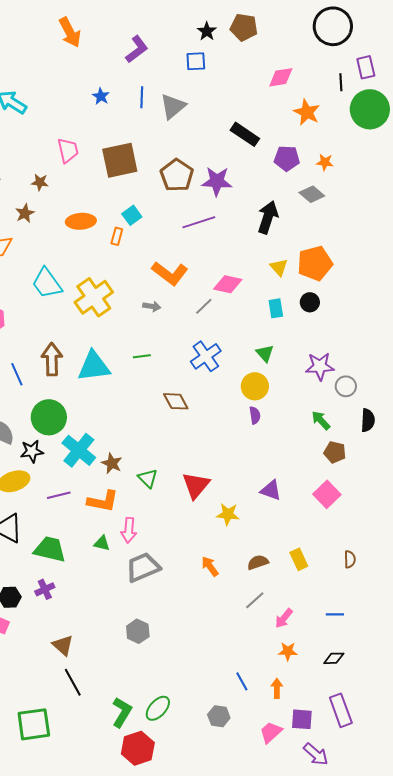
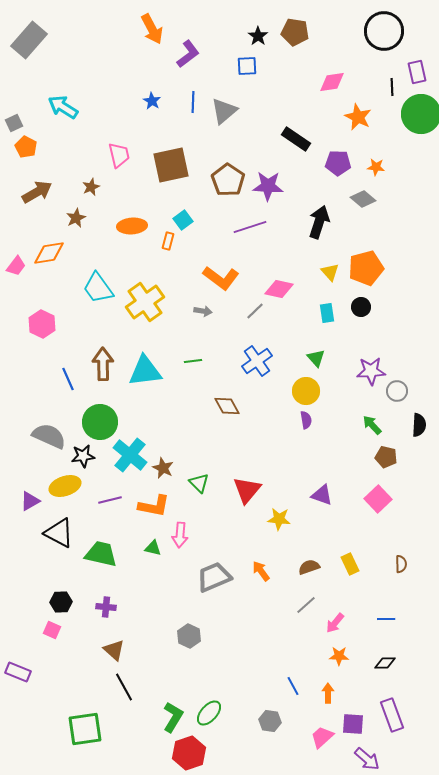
orange arrow: (70, 32) -> (152, 29), moved
brown star: (40, 182) -> (91, 187), turned -30
gray trapezoid: (143, 567) -> (214, 577), moved
purple cross: (45, 589) -> (106, 607), moved, turned 30

